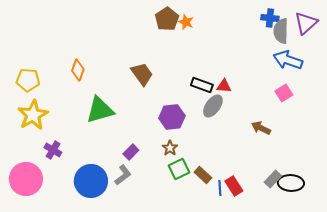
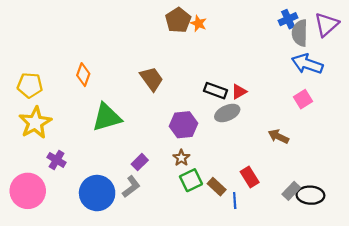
blue cross: (270, 18) -> (288, 19), turned -30
red triangle: (224, 86) -> (239, 92), turned -35
gray ellipse: (213, 106) -> (227, 113), turned 30
red rectangle: (234, 186) -> (250, 177), moved

